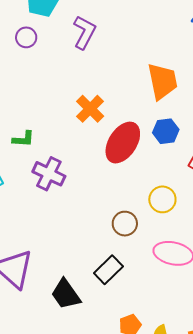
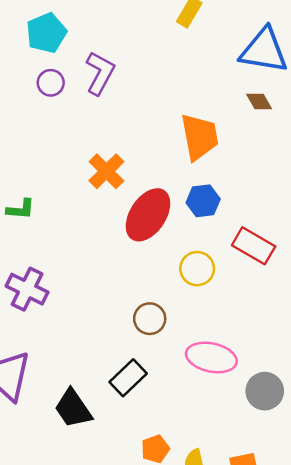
purple circle: (26, 37) -> (51, 83), moved
purple cross: (49, 174) -> (27, 289), moved
yellow circle: (162, 199) -> (197, 269), moved

